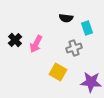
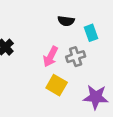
pink arrow: (36, 44) -> (51, 57), moved

